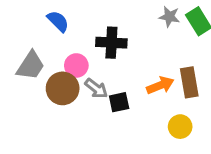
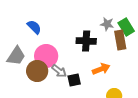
black cross: (111, 43) -> (86, 41), moved
pink circle: (76, 66) -> (46, 56), size x1.5
brown rectangle: (189, 82) -> (120, 40), moved

